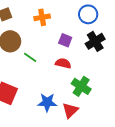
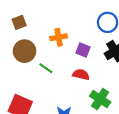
orange cross: (42, 17) -> (59, 37), moved

